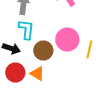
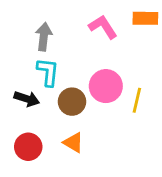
red circle: (15, 72) -> (28, 147), moved
orange triangle: (37, 73) -> (73, 143), moved

